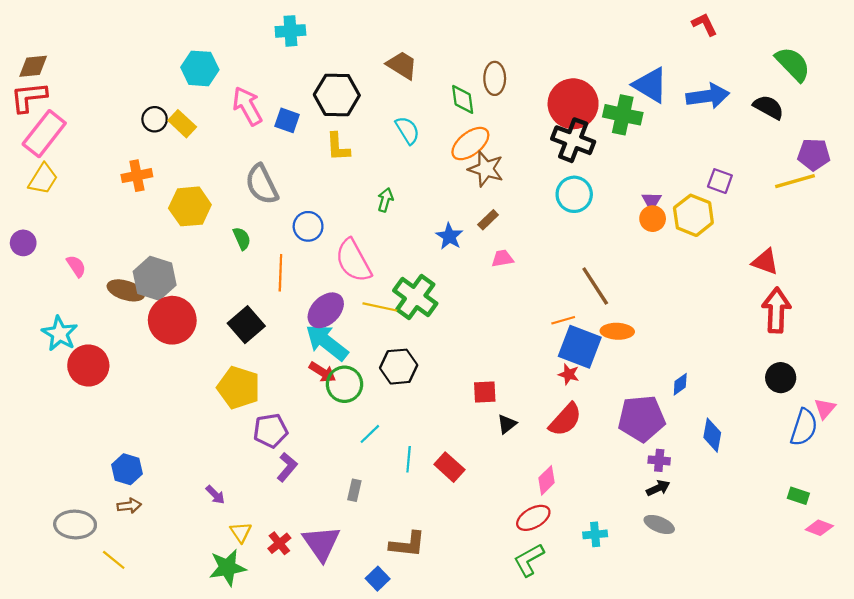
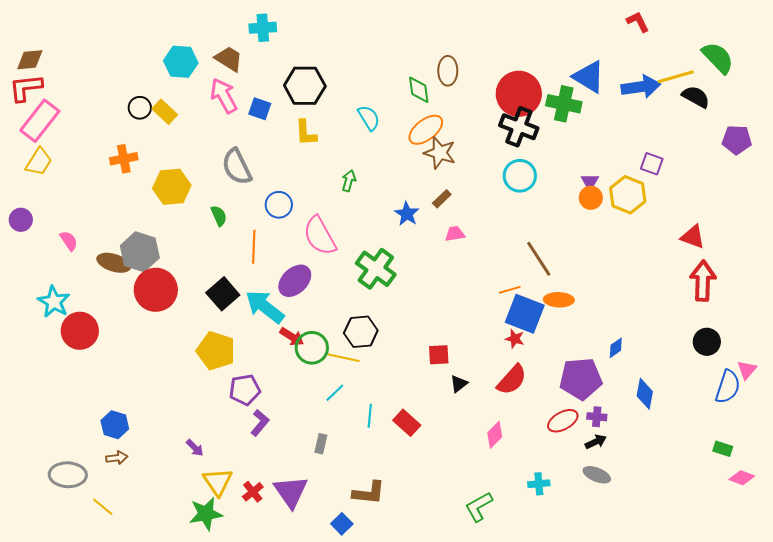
brown trapezoid: (402, 65) -> (229, 59), moved
yellow line: (795, 181) -> (676, 77), moved
yellow line: (380, 307) -> (344, 358), moved
cyan arrow: (327, 342) -> (265, 307), moved
red ellipse: (533, 518) -> (563, 421), moved
yellow triangle: (241, 532) -> (218, 482), size x1.5

